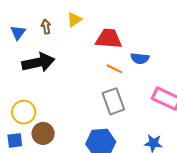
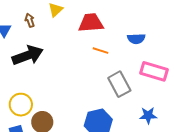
blue semicircle: (140, 58) -> (136, 39), moved
gray rectangle: (113, 101) -> (119, 84), moved

